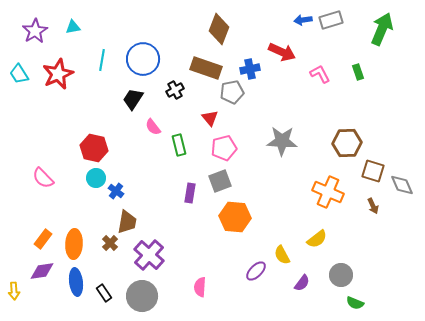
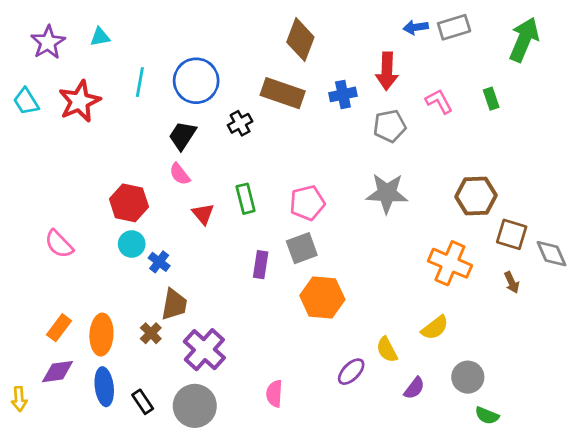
red arrow: (282, 52) -> (387, 71), turned 68
gray pentagon: (232, 92) -> (390, 126), moved
red triangle: (210, 118) -> (203, 214), moved
pink semicircle: (153, 127) -> (180, 174), moved

